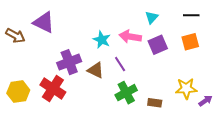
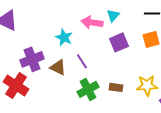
pink arrow: (130, 37) -> (92, 22), moved
brown rectangle: (155, 103) -> (116, 87), moved

